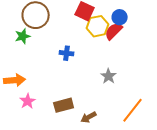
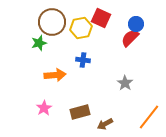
yellow hexagon: (98, 26) -> (81, 28), moved
orange arrow: (15, 80) -> (55, 75), moved

